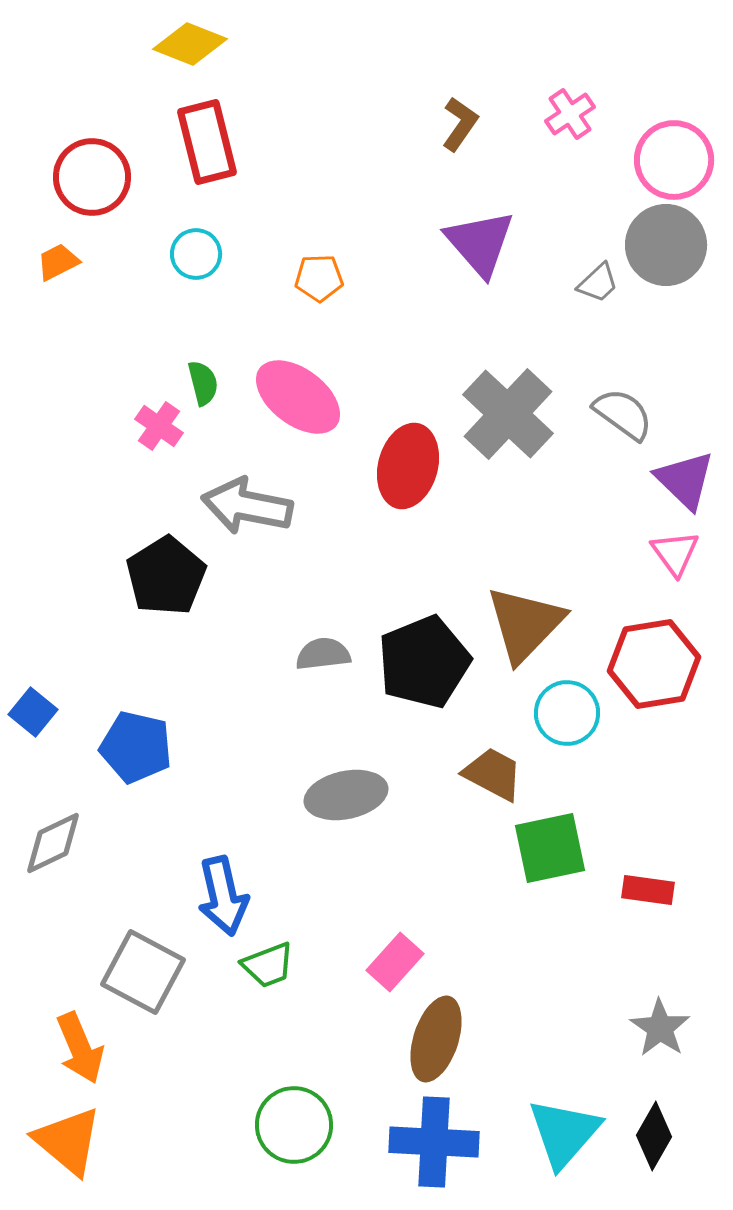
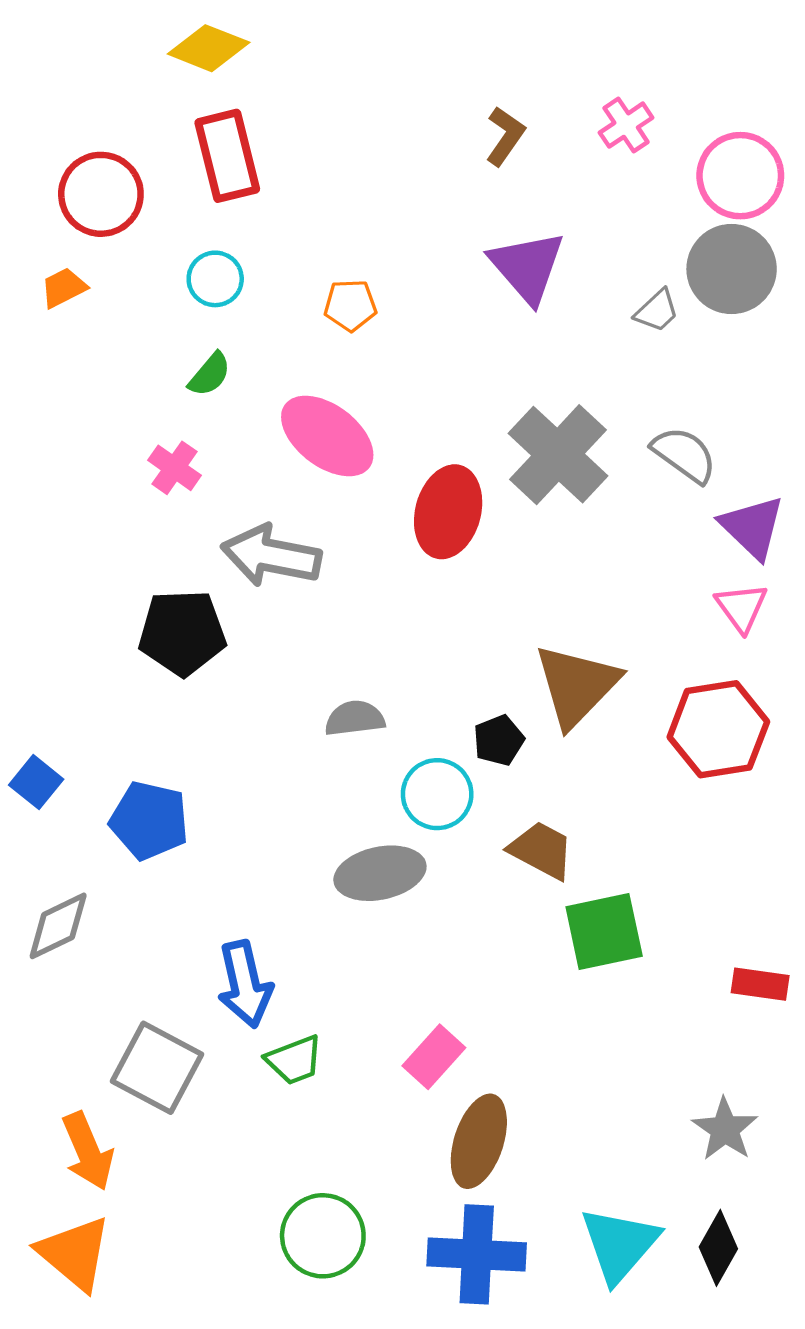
green semicircle: (203, 383) -> (210, 374), moved, turned 54
black pentagon: (166, 576) -> (182, 633), turned 30
black pentagon: (424, 662) -> (499, 740), moved, size x0.5
cyan circle: (567, 713) -> (437, 794), moved
red rectangle: (648, 890) -> (760, 984), moved

